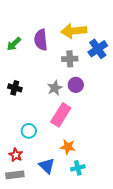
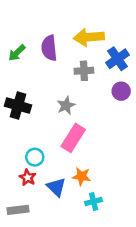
purple circle: (76, 85) -> (121, 91), moved
black cross: (15, 88) -> (18, 106), size x1.5
red star: (16, 155) -> (28, 178), moved
blue triangle: (47, 166) -> (56, 187), moved

